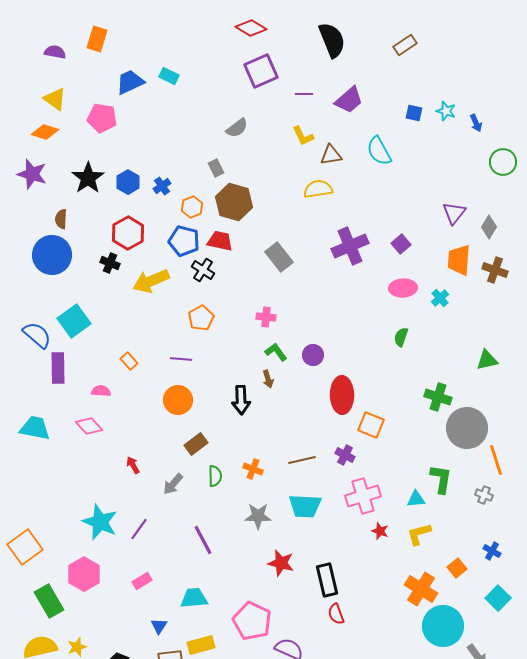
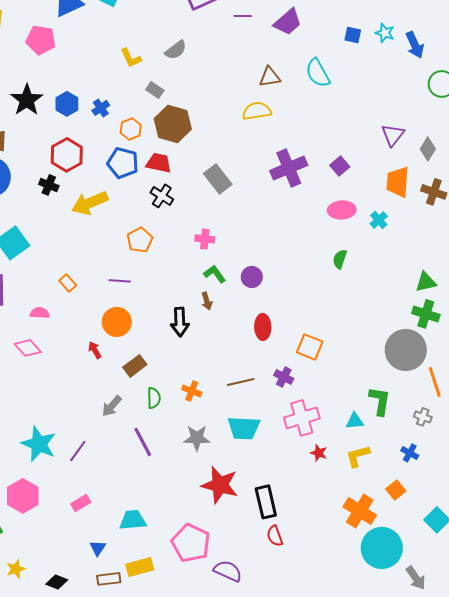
blue arrow: (476, 123) -> (415, 45), size x1.5
yellow L-shape: (303, 136) -> (131, 58), moved
gray rectangle: (216, 168) -> (155, 90), turned -30
black cross: (203, 270) -> (162, 196), moved
red ellipse: (342, 395) -> (263, 327), moved, size x0.7
green cross: (438, 397) -> (426, 314), moved
red arrow: (133, 465) -> (95, 350), moved
purple line: (203, 540) -> (143, 442), moved
blue cross: (492, 551) -> (410, 453), moved
red star: (281, 563) -> (220, 485), size x1.4

